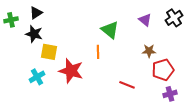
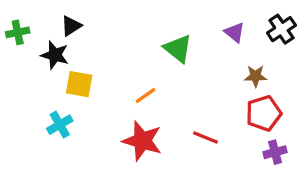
black triangle: (36, 13) -> (71, 26), moved
brown star: (149, 51) -> (256, 76), moved
orange line: (98, 52) -> (146, 95), moved, turned 56
red star: (71, 71) -> (142, 141), moved

